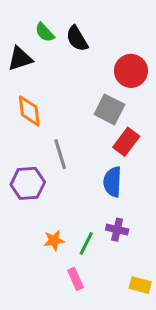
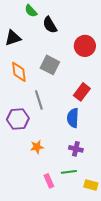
green semicircle: (45, 32) -> (31, 11), moved
gray square: (109, 109) -> (50, 65), moved
orange star: (54, 240) -> (37, 147), moved
green line: (86, 243) -> (69, 172), moved, turned 56

